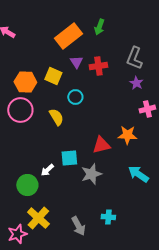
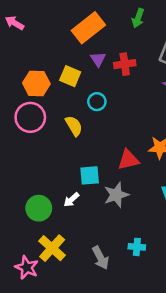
green arrow: (99, 27) -> (138, 18), moved
white arrow: (47, 170) -> (71, 200), moved
pink star: (17, 234) -> (27, 267), turned -30

